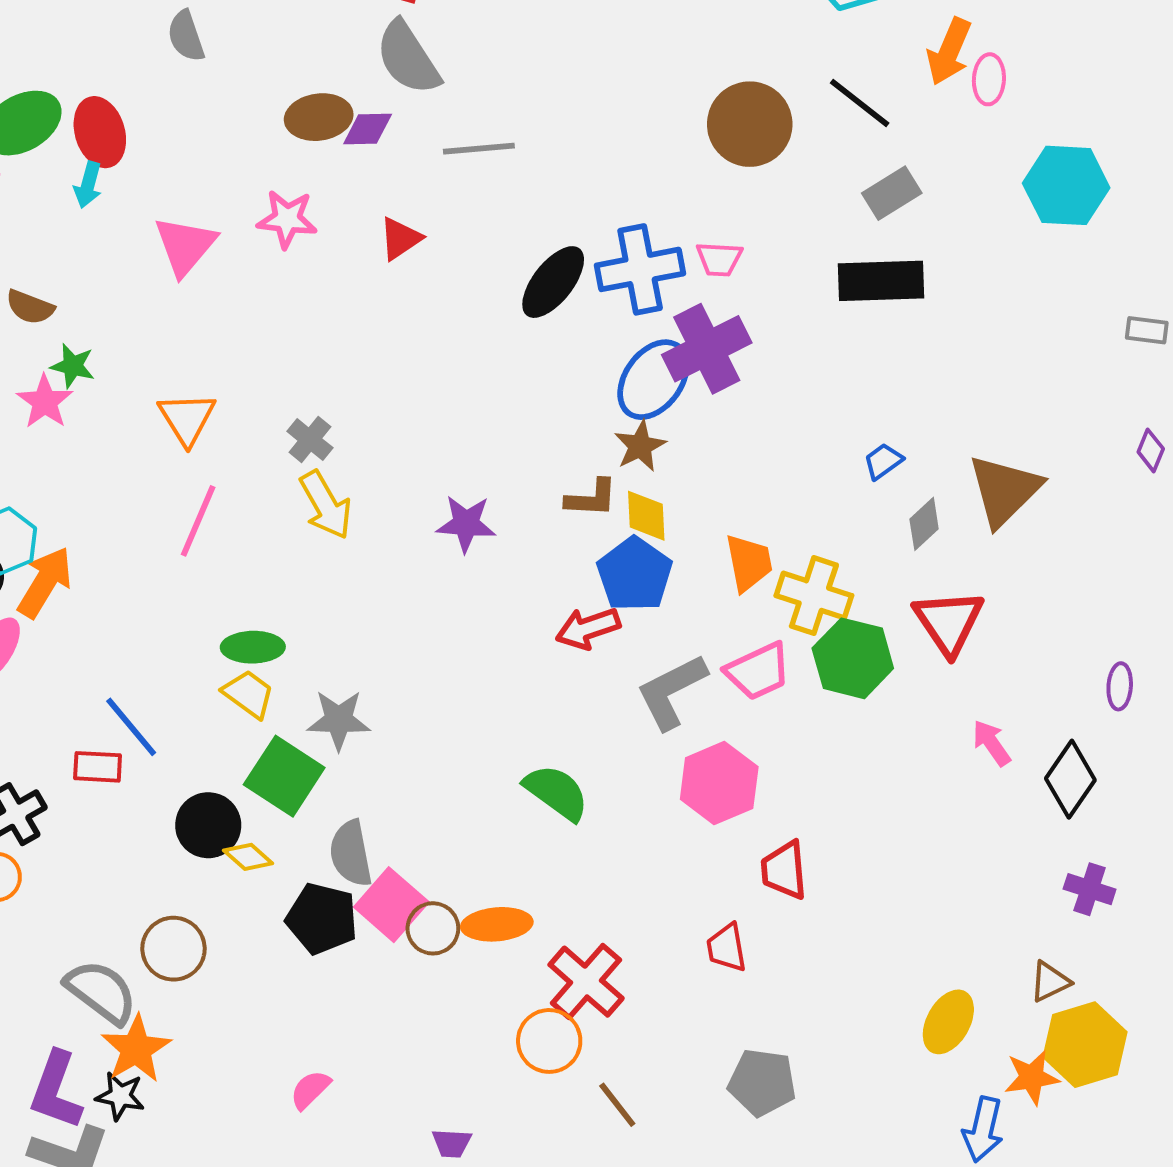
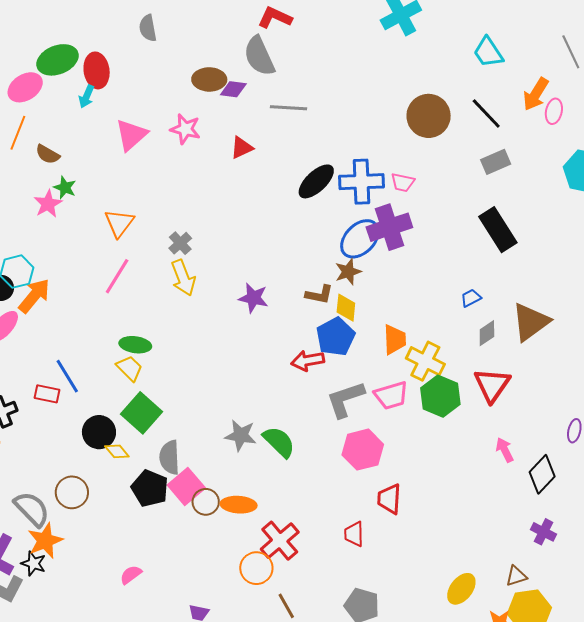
black rectangle: (881, 281) -> (498, 230), moved, turned 51
gray star: (339, 720) -> (241, 435), moved

